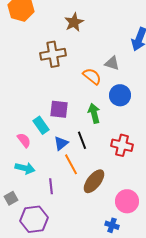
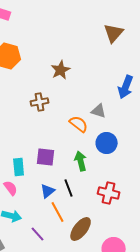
brown cross: (53, 54) -> (40, 102), size x0.7
cyan rectangle: (41, 125) -> (19, 167), moved, turned 30
purple line: (51, 186) -> (38, 234), turned -35

